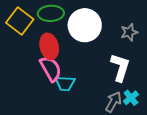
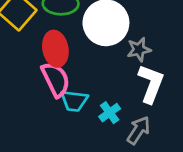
gray star: (129, 32) -> (139, 49), moved
cyan cross: (131, 98) -> (110, 113), moved

